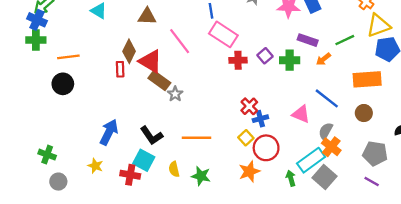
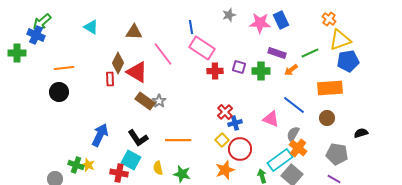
green cross: (36, 40) -> (17, 53), moved
purple square: (265, 56) -> (239, 67), turned -32
brown rectangle: (159, 80) -> (145, 101), moved
green cross: (47, 155) -> (76, 165), moved

